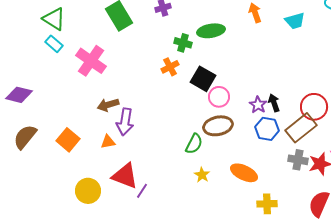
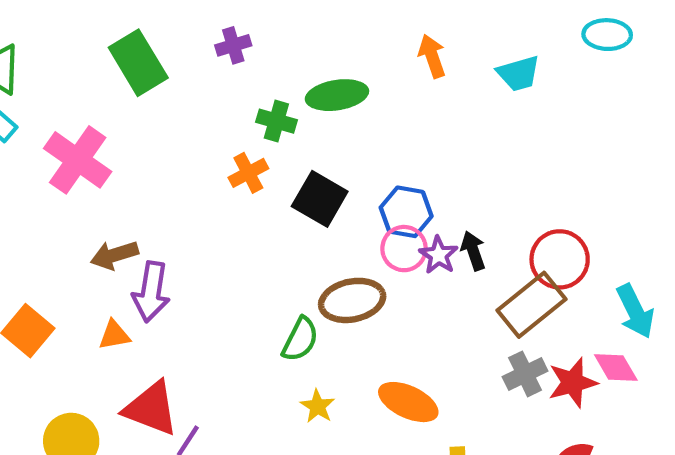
pink circle: (219, 97) -> (404, 249), moved
blue hexagon: (267, 129) -> (406, 212), moved
gray cross: (298, 160) -> (525, 374), turned -36

